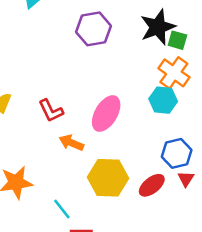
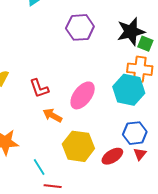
orange cross: (174, 73) -> (140, 69), turned -35
cyan hexagon: (163, 100) -> (129, 90), size x1.4

